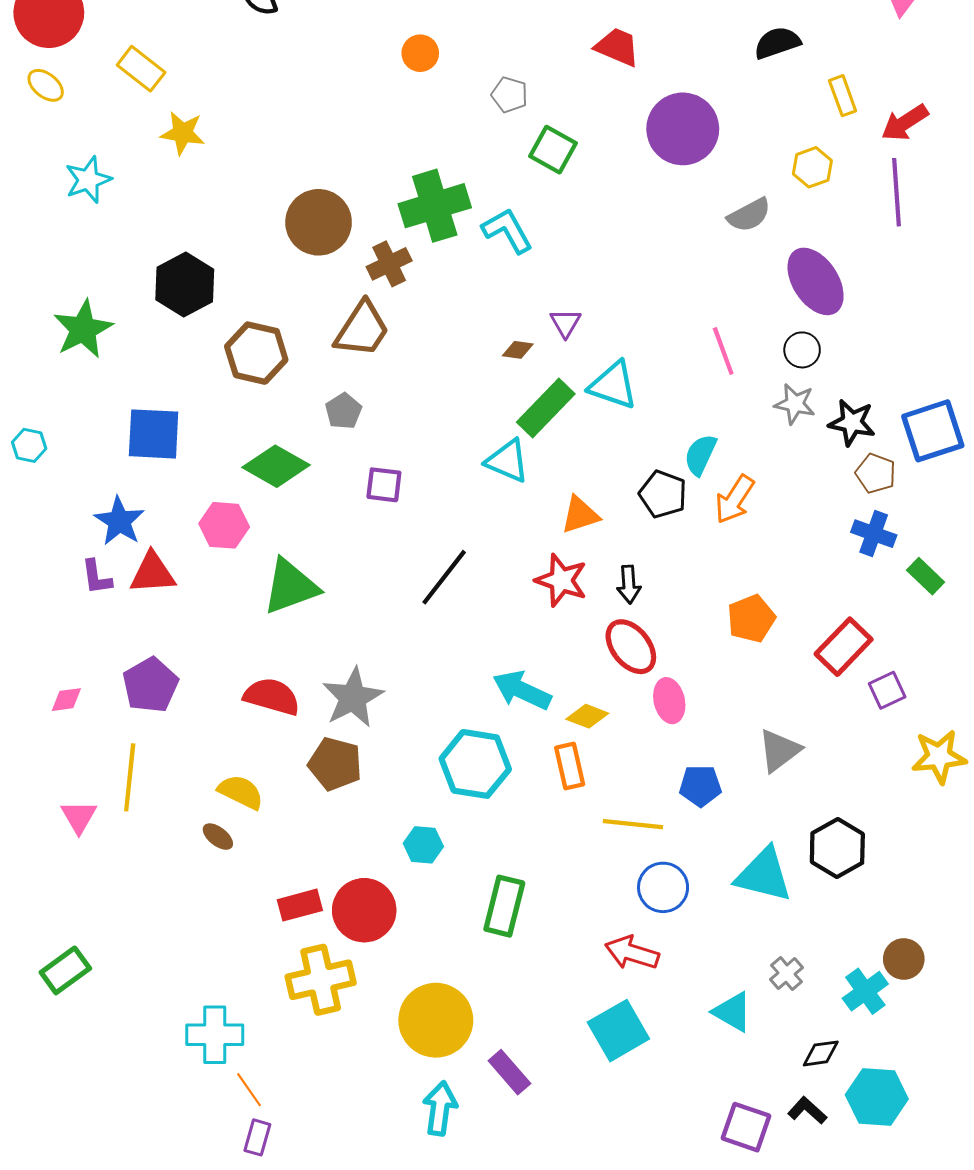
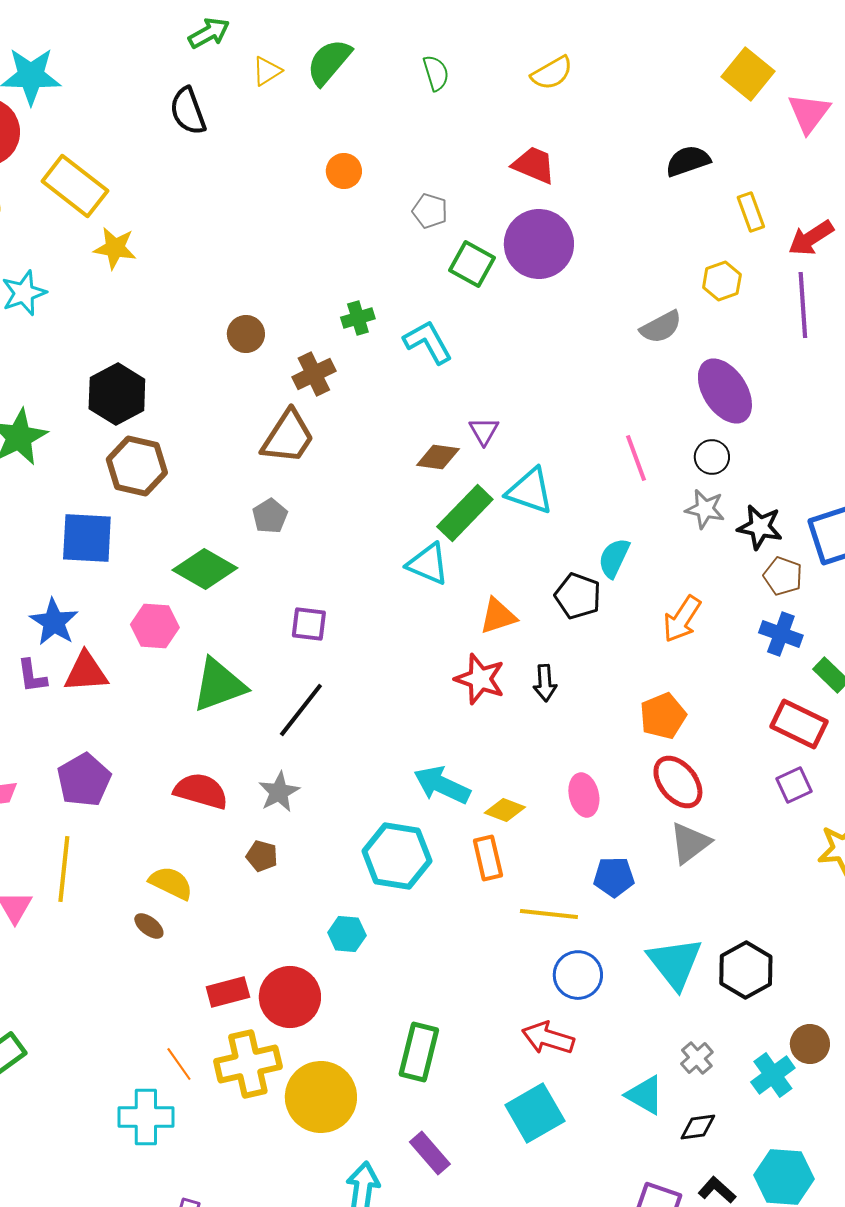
yellow rectangle: (141, 69) -> (75, 186), size x1.4
purple circle: (683, 129) -> (539, 244), moved
green cross: (435, 206) -> (358, 318), size x0.5
brown circle: (319, 222) -> (246, 334), size x0.6
brown diamond: (518, 350) -> (438, 457), size x1.4
brown hexagon: (256, 353) -> (137, 466), moved
purple square: (384, 485) -> (309, 624), moved
orange arrow: (735, 499) -> (682, 619), moved
black line: (444, 577) -> (301, 710), moved
red ellipse: (631, 647) -> (678, 782), moved
red rectangle: (844, 647) -> (799, 724), moved, turned 72
gray star: (353, 698) -> (279, 792), size x0.7
brown pentagon: (335, 764) -> (262, 856), size x0.6
black hexagon: (837, 848) -> (746, 970), moved
cyan triangle: (764, 875) -> (675, 963), turned 38
green rectangle: (504, 906) -> (419, 1052), moved
yellow circle: (436, 1020) -> (321, 1097), moved
black diamond: (821, 1053) -> (698, 1127), moved
orange line: (249, 1090) -> (179, 1064), moved

